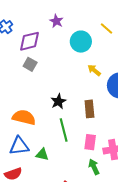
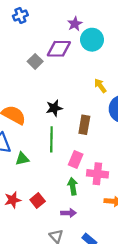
purple diamond: (29, 41) -> (59, 49), moved
cyan circle: (81, 42) -> (92, 40), moved
green triangle: (42, 155) -> (22, 159), turned -40

